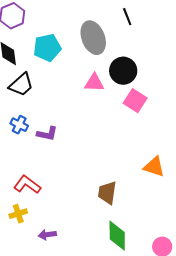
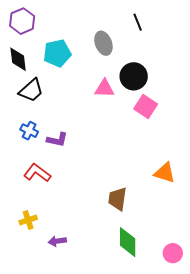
gray ellipse: (93, 38) -> (103, 43), size x0.7
red L-shape: (27, 185) -> (37, 173), moved

